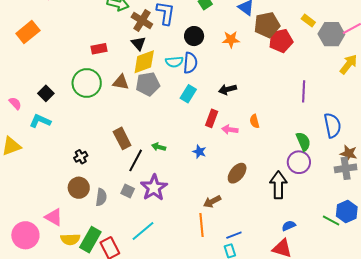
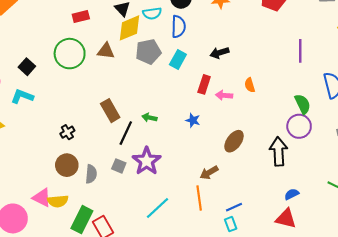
cyan semicircle: (174, 62) -> (152, 13), moved
gray pentagon: (148, 84) -> (148, 52), moved
cyan line: (143, 231) -> (158, 208), moved
yellow semicircle: (70, 239) -> (58, 201), moved

